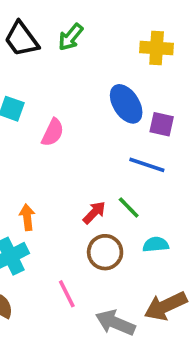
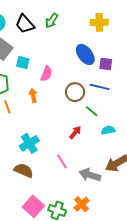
red arrow: (94, 213) -> (75, 132), moved
orange arrow: (27, 217) -> (33, 96), moved
brown circle: (105, 252) -> (75, 92), moved

